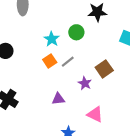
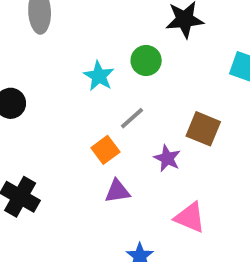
orange square: (50, 61) -> (105, 150), moved
brown square: (104, 69) -> (203, 129), turned -30

